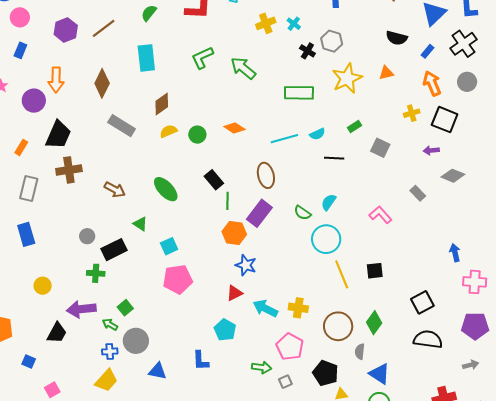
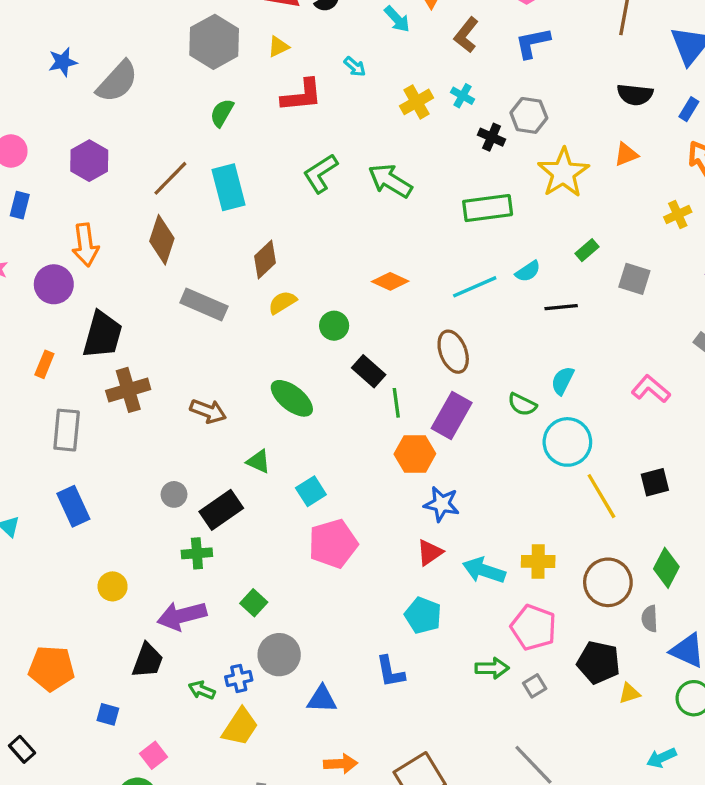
brown line: (104, 28) -> (170, 178), moved
green circle: (197, 135) -> (334, 326), moved
green arrow: (110, 324) -> (202, 690), moved

